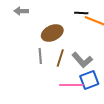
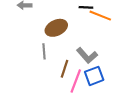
brown line: (60, 58) -> (64, 69), moved
pink line: (71, 85) -> (76, 81), turned -70

